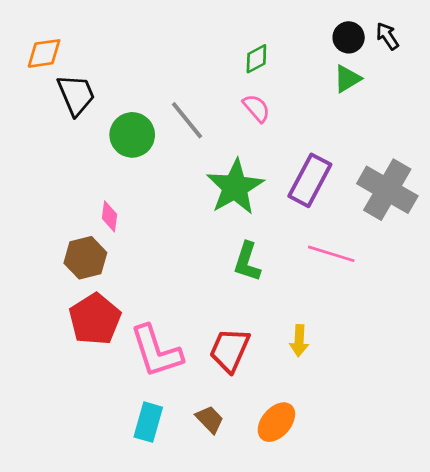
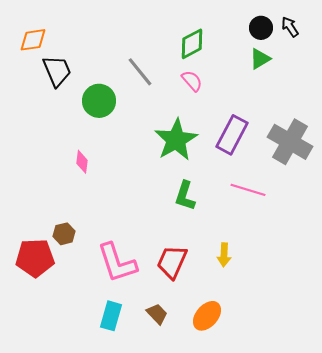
green diamond: (256, 59) -> (192, 44), size x1.4
gray line: (187, 120) -> (140, 72), moved
brown hexagon: (85, 258) -> (64, 234), moved, size x0.7
red pentagon: (95, 319) -> (35, 258), moved, turned 30

